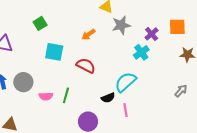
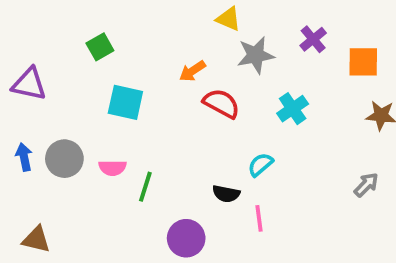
purple cross: (152, 34) -> (313, 39), moved
red semicircle: (86, 66) -> (221, 103), moved
cyan semicircle: (125, 82) -> (260, 165), size x0.6
pink semicircle: (46, 96) -> (113, 168), moved
black semicircle: (108, 98) -> (226, 194), turned 32

